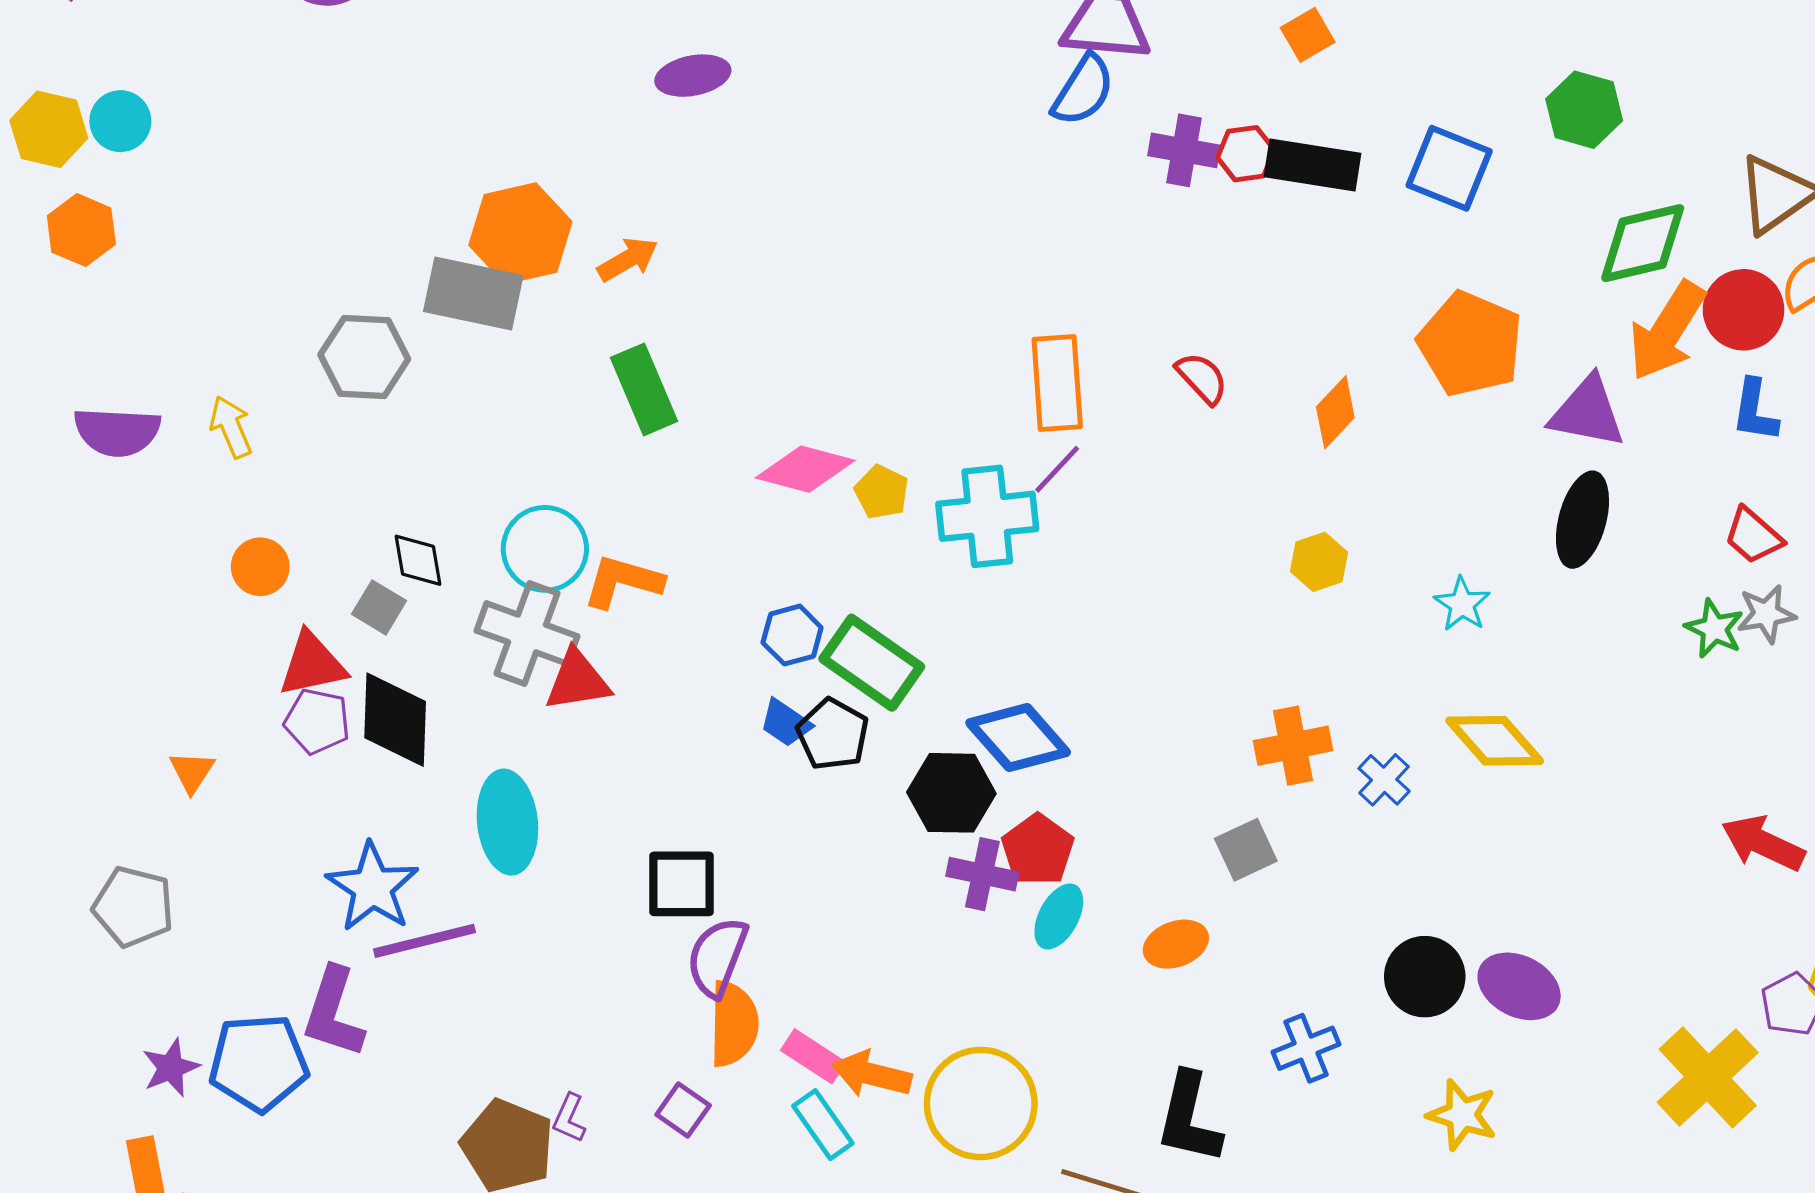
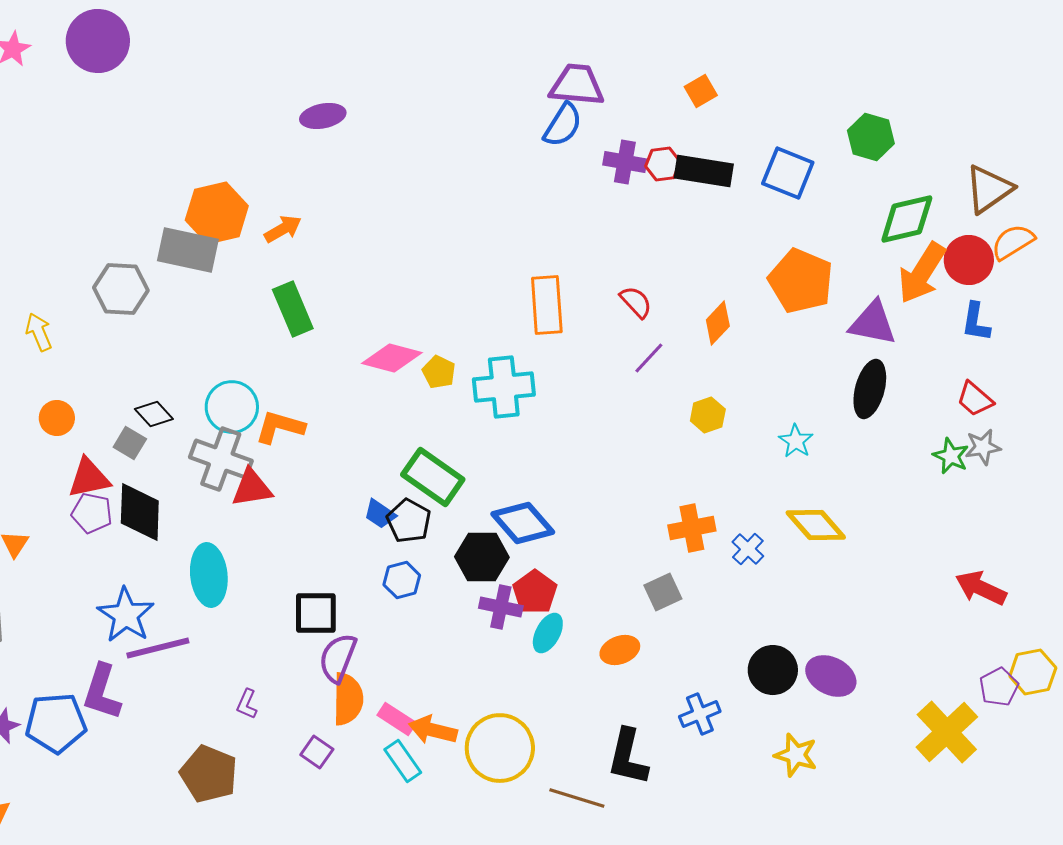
purple line: (1057, 469) -> (649, 358), moved
black diamond: (418, 560) -> (154, 414), turned -33
blue hexagon: (792, 635) -> (402, 580), moved
purple L-shape: (569, 1118) -> (247, 704), moved

